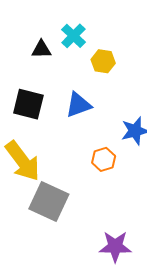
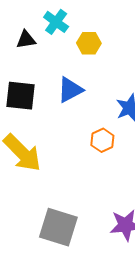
gray square: (49, 201) -> (58, 227), moved

